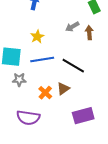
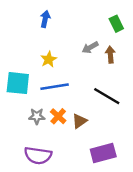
black line: (73, 66) -> (107, 96), moved
gray star: (19, 80) -> (37, 116), moved
orange cross: (45, 93) -> (58, 116), moved

